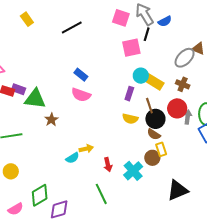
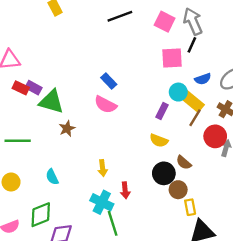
blue semicircle: (165, 21) -> (203, 79), moved
black line: (72, 27) -> (120, 16), moved
brown line: (149, 106) -> (195, 118), moved, turned 42
black circle: (155, 119) -> (164, 173), moved
yellow arrow: (86, 149) -> (103, 168), turned 88
yellow rectangle: (161, 149) -> (190, 207), moved
cyan semicircle: (72, 158) -> (52, 177), moved, turned 88
cyan cross: (133, 171) -> (102, 202), moved, turned -30

